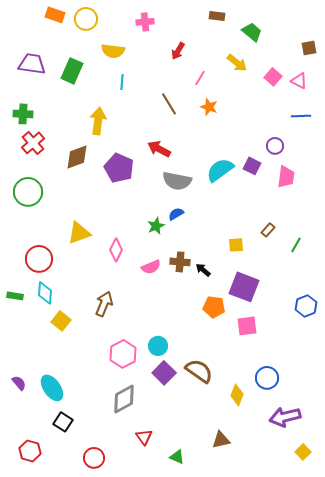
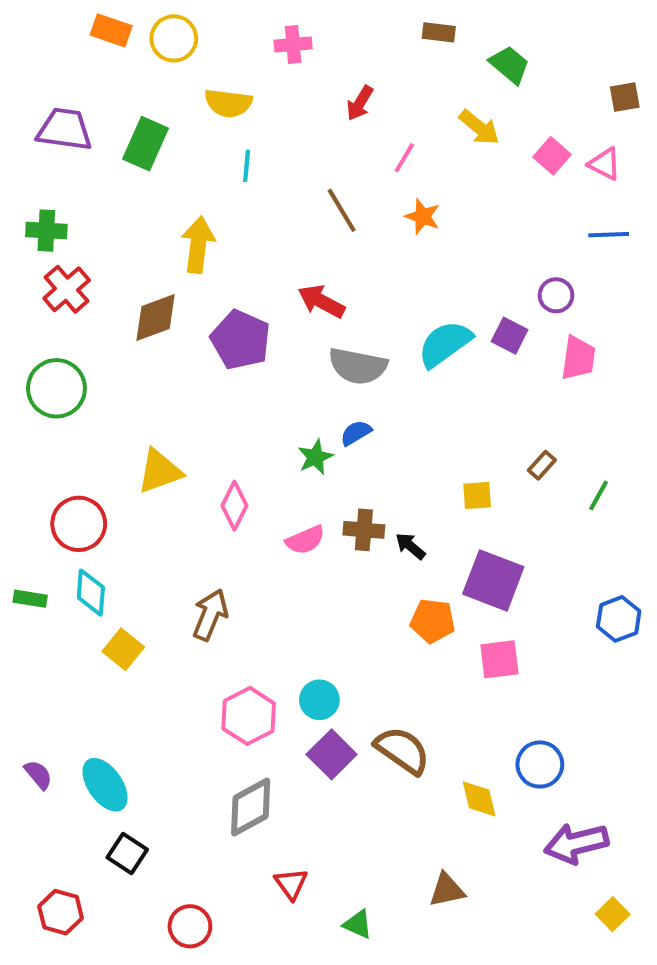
yellow diamond: (237, 395) -> (479, 799), turned -35

